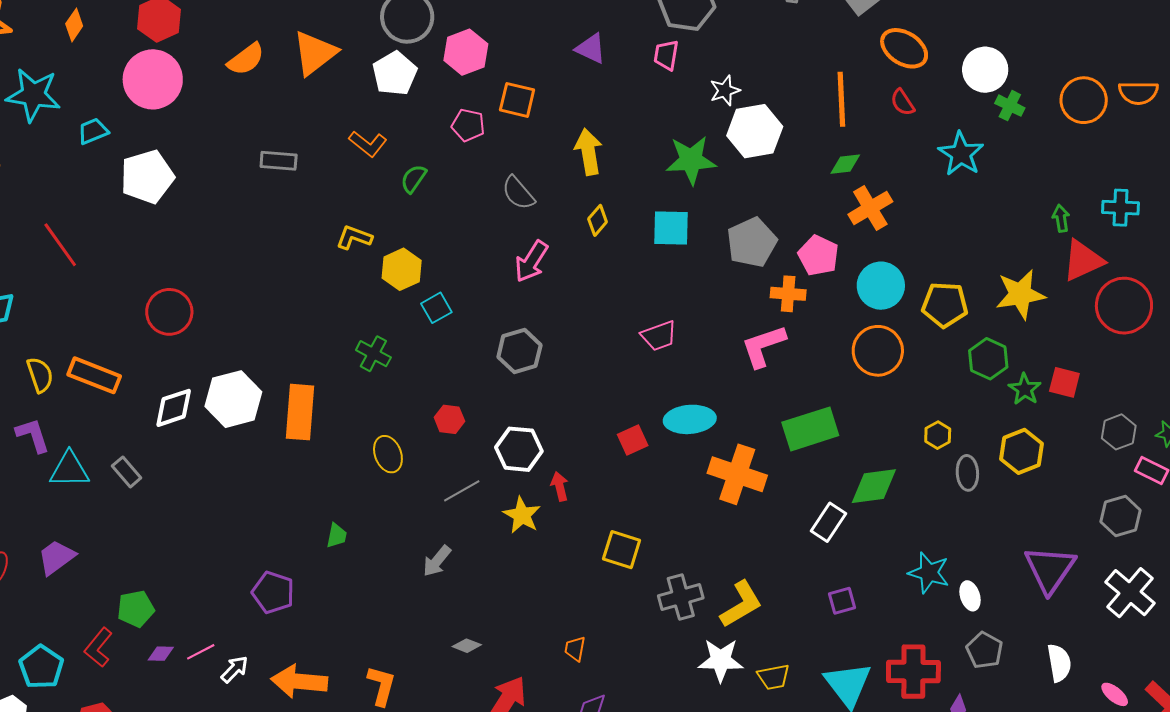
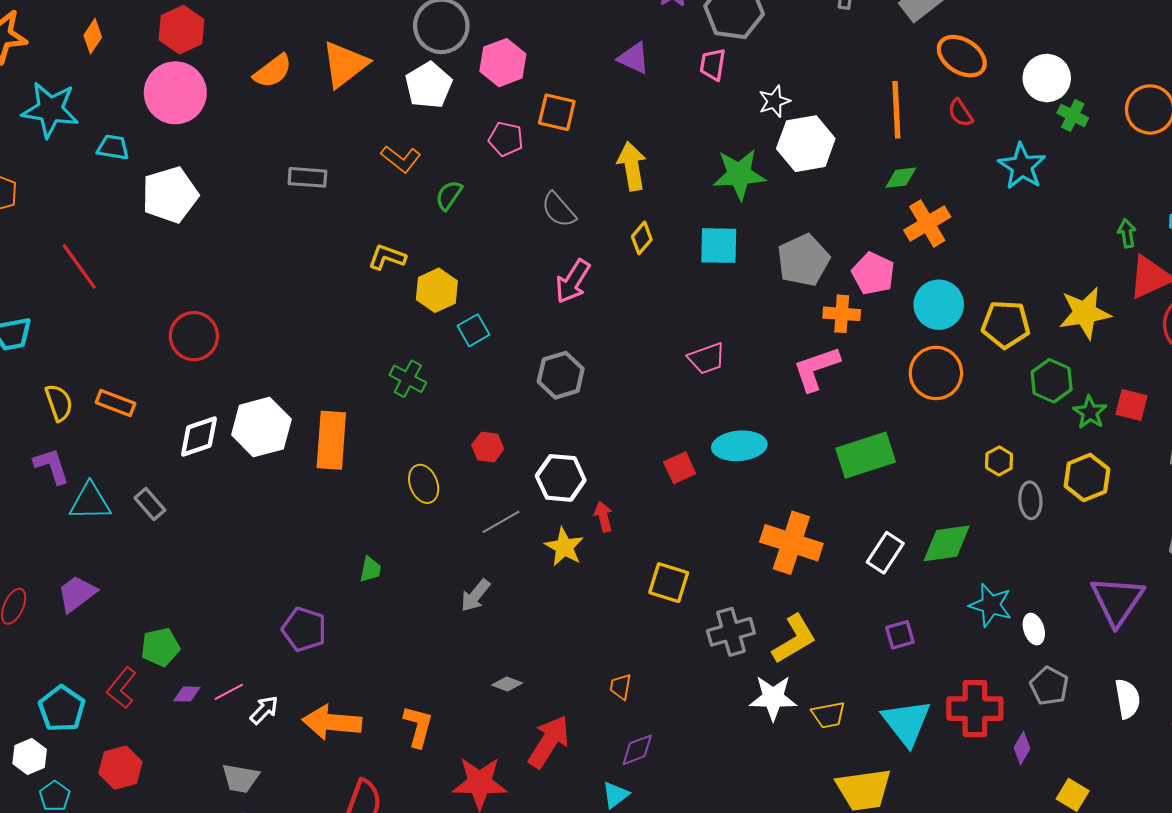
cyan trapezoid: (93, 131) -> (113, 147), turned 32
orange rectangle: (94, 375) -> (116, 403), size x0.7
orange cross: (737, 474) -> (791, 543), moved
green diamond: (874, 486) -> (947, 543), moved

